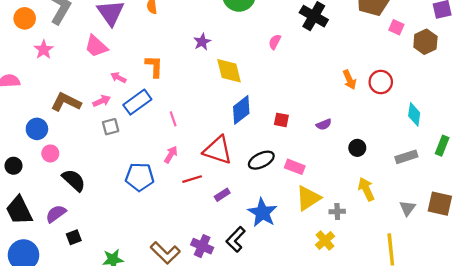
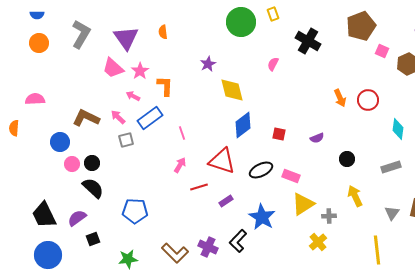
orange circle: (25, 18) -> (39, 43), moved
pink star: (44, 50) -> (140, 71), moved
pink arrow: (102, 101) -> (118, 117), turned -112
black circle: (13, 166) -> (92, 163), moved
blue pentagon: (140, 177) -> (135, 211), moved

